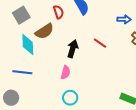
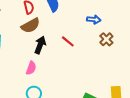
brown semicircle: (44, 31) -> (30, 26), moved

